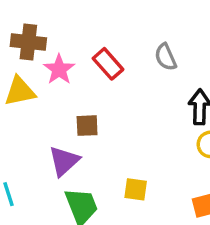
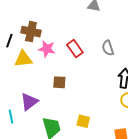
pink star: (59, 69) -> (47, 49), turned -30
purple triangle: (64, 161) -> (29, 102), moved

